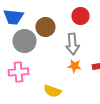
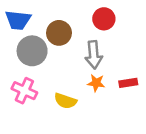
pink cross: (18, 72) -> (24, 91), turned 30
yellow semicircle: (52, 91) -> (65, 101), moved

